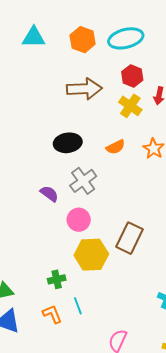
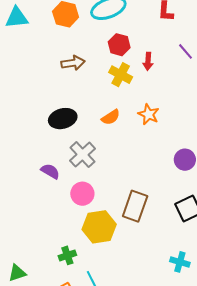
brown arrow: (84, 89) -> (73, 63), size x0.7

